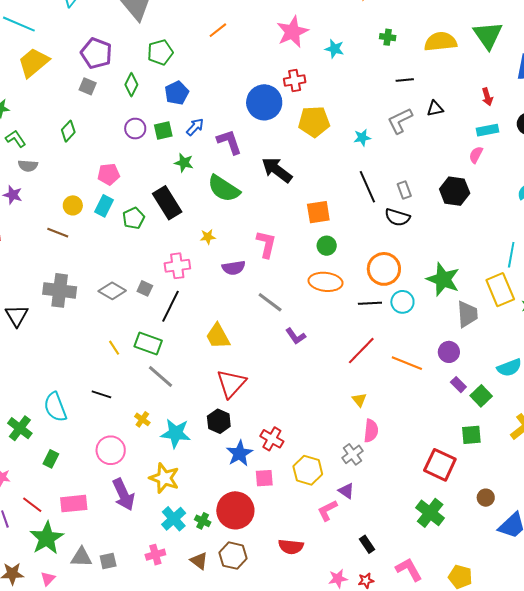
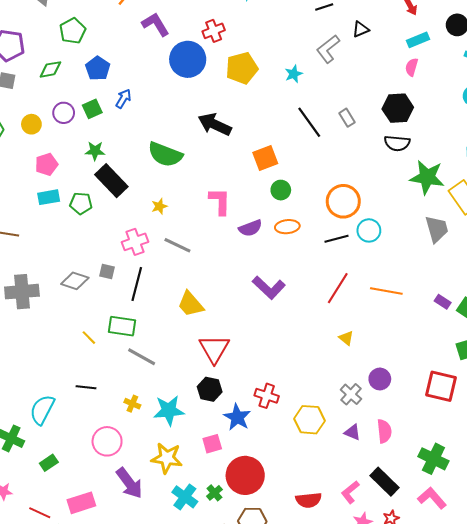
green diamond: (131, 85) -> (50, 69), turned 65
purple L-shape: (229, 142) -> (156, 24), moved
green star: (184, 163) -> (95, 151), moved
yellow circle: (73, 205) -> (31, 124), moved
cyan rectangle: (104, 206) -> (49, 197), turned 65
black semicircle: (397, 217) -> (397, 143), moved
green pentagon: (134, 218) -> (81, 203), turned -30
purple semicircle: (234, 268) -> (250, 228), moved
green star: (443, 279) -> (427, 177), moved
orange ellipse: (326, 282) -> (287, 227), size x0.7
gray line: (270, 302) -> (177, 245), moved
purple L-shape: (296, 336) -> (269, 288), size x1.5
purple circle: (449, 352) -> (380, 379), moved
cyan semicircle: (55, 407) -> (42, 410), turned 60
pink semicircle: (371, 431) -> (384, 431), moved
green rectangle: (51, 459) -> (49, 463), turned 42
pink square: (264, 478) -> (212, 444), moved
pink L-shape: (327, 510) -> (350, 492), moved
green cross: (430, 513) -> (433, 459), moved
green cross: (203, 521) -> (214, 493), turned 35
black rectangle: (367, 544) -> (385, 482), size x1.6

